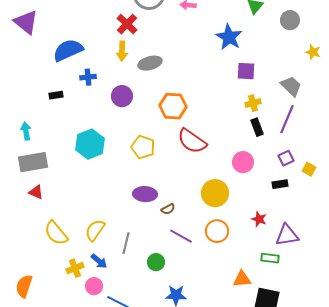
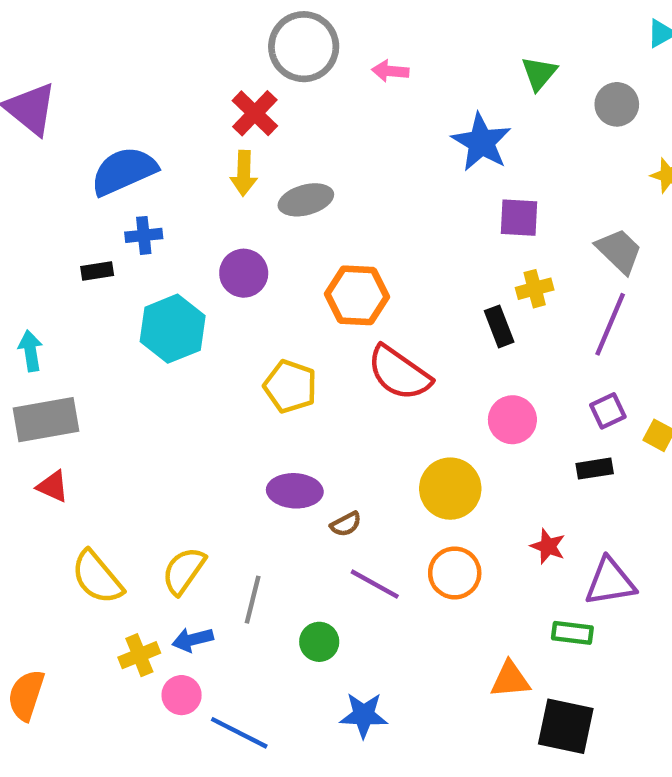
blue cross: (88, 77) -> (144, 235), moved
black rectangle: (257, 127) -> (499, 326), moved
cyan hexagon: (90, 144) -> (173, 329), moved
blue arrow: (99, 261) -> (193, 640), turned 126

